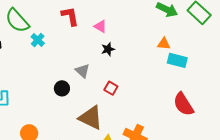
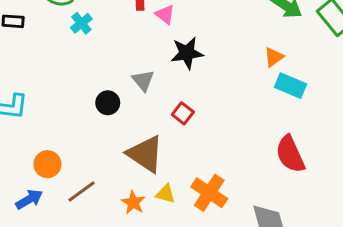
pink triangle: (100, 26) -> (165, 15), moved
orange triangle: (164, 44) -> (274, 57), turned -48
black star: (108, 49) -> (187, 53), size x1.5

